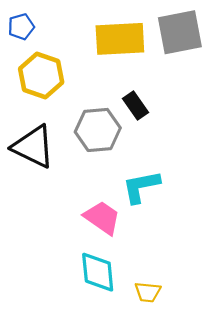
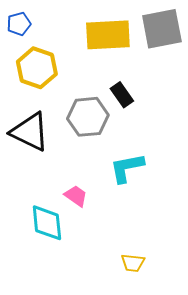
pink trapezoid: (102, 218) -> (76, 196), moved, size x0.7
cyan diamond: (98, 272) -> (47, 223), moved

